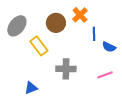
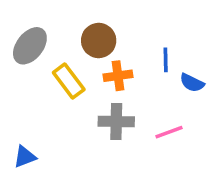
orange cross: (80, 15) -> (118, 76), moved, turned 35
pink line: (105, 75) -> (169, 132), moved
blue triangle: (31, 88) -> (25, 157), moved

